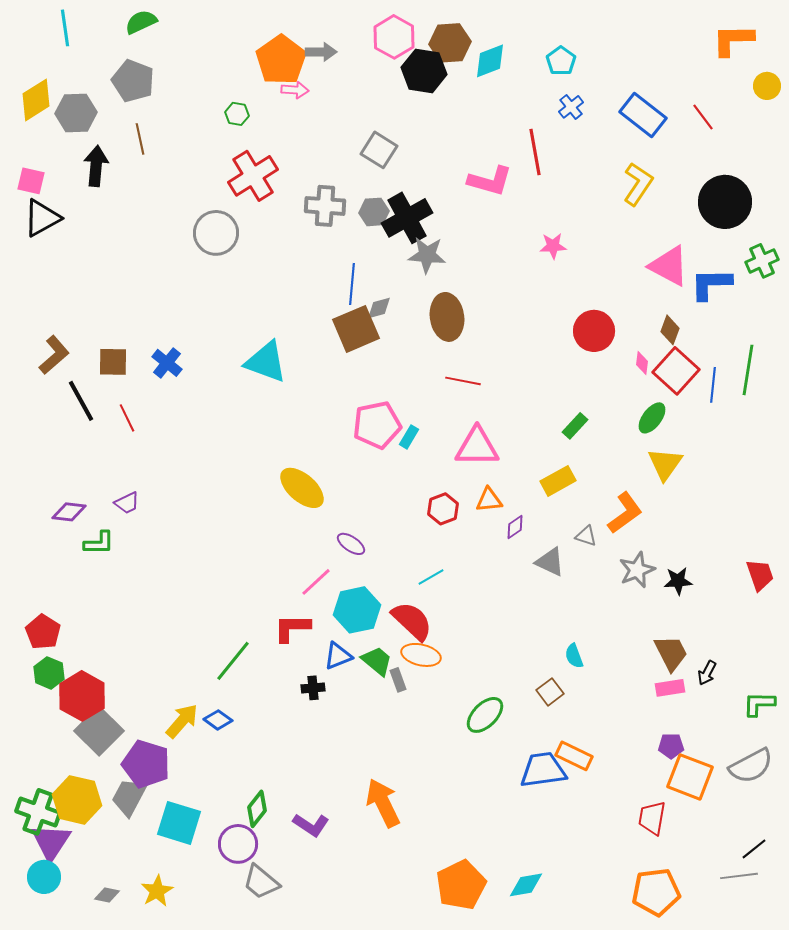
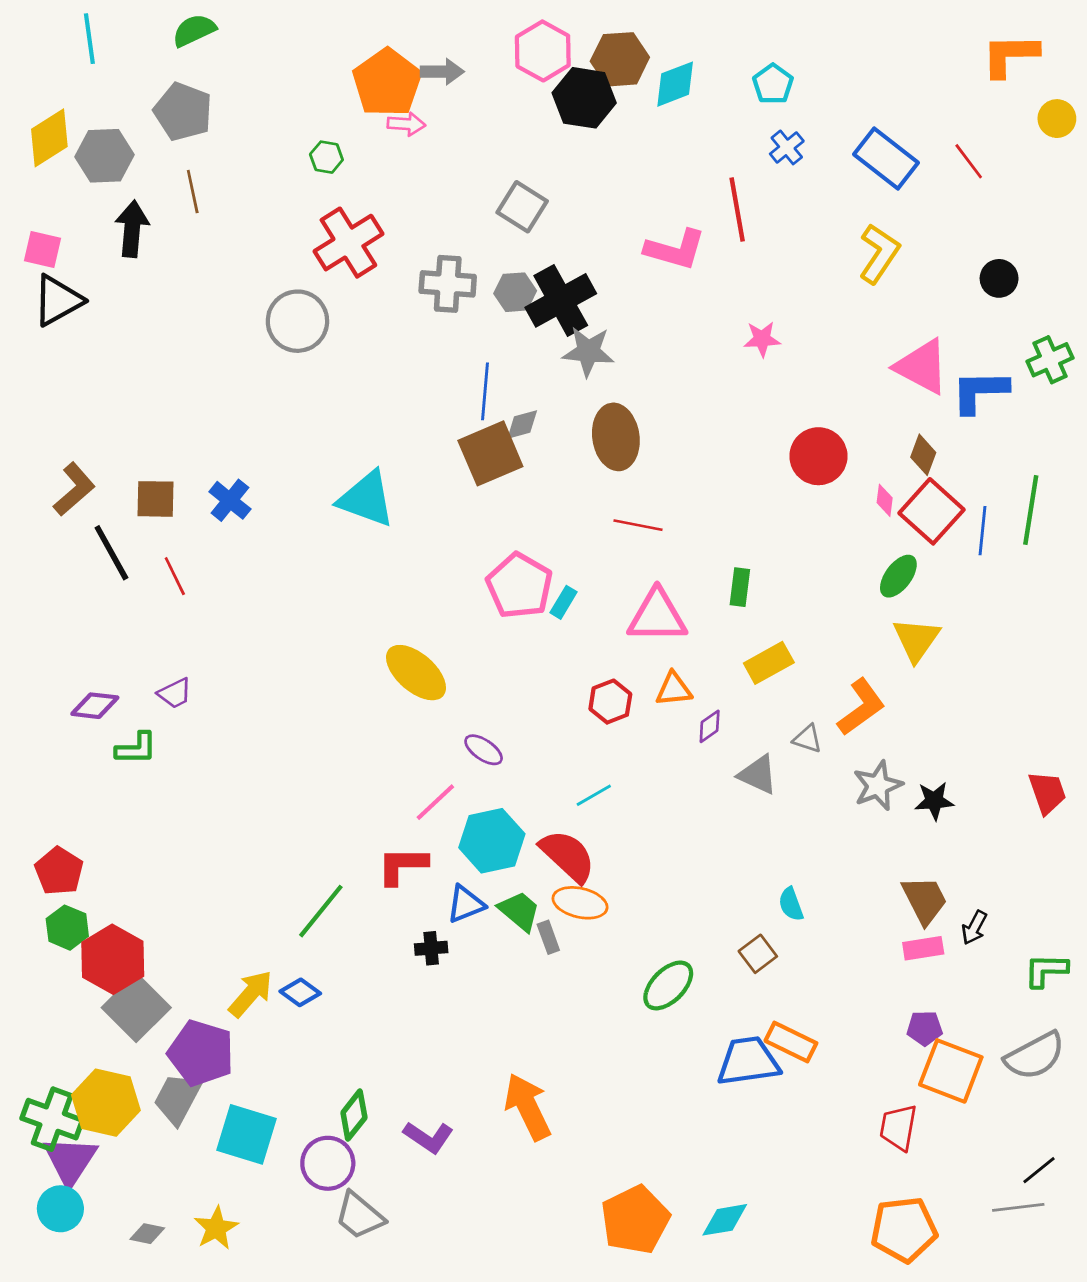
black circle: (725, 202) -> (999, 278), size x0.5
pink pentagon: (377, 425) -> (519, 586), turned -30
green rectangle: (575, 426) -> (740, 587), moved, turned -36

